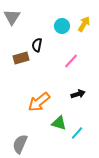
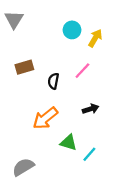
yellow arrow: (84, 24) -> (95, 38), moved
black semicircle: (37, 45) -> (53, 81), moved
gray semicircle: (20, 144) -> (23, 167), turned 36

